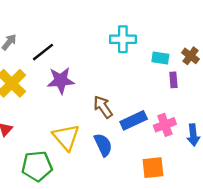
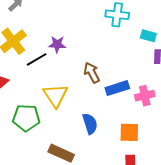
black line: (43, 52) -> (37, 59), moved
purple star: (61, 80) -> (57, 44), size x0.7
blue semicircle: (103, 145) -> (90, 124), moved

